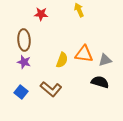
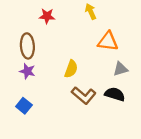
orange triangle: (84, 54) -> (108, 41), moved
brown L-shape: (51, 89) -> (84, 95), moved

